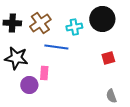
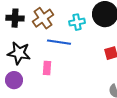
purple circle: (29, 85) -> (14, 80), moved

